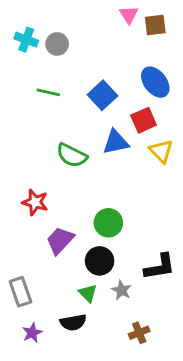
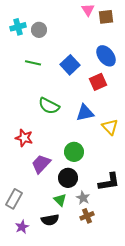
cyan cross: (26, 40) -> (18, 27), turned -35
blue triangle: (116, 142) -> (85, 113), moved
yellow triangle: (161, 151) -> (110, 127), moved
gray rectangle: (20, 292) -> (14, 199), turned 48
brown cross: (139, 333) -> (87, 216), moved

